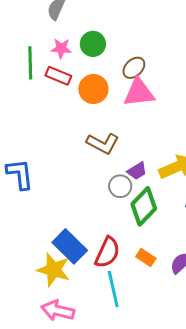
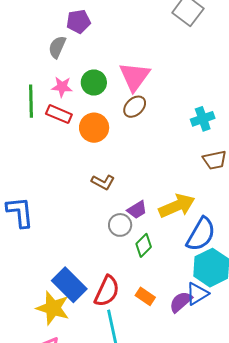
pink triangle: (139, 92) -> (134, 77), moved, turned -48
brown L-shape: (103, 143) -> (103, 182), size x0.7
green diamond: (144, 206) -> (144, 245), size x0.6

